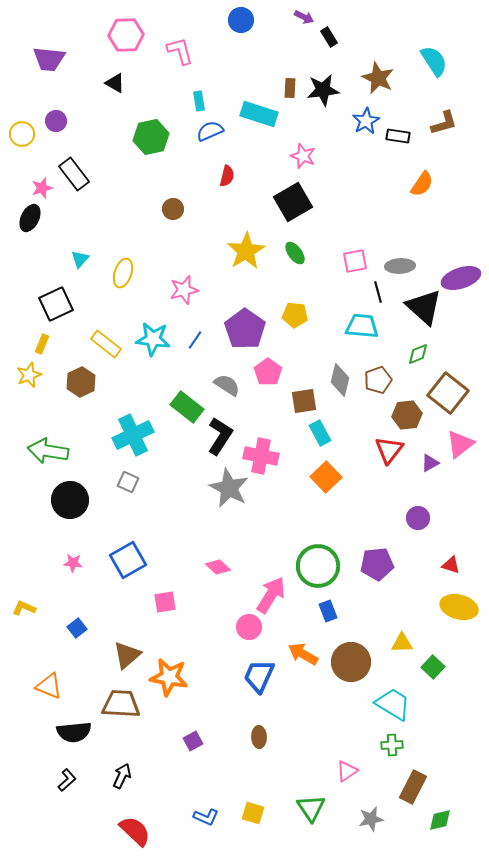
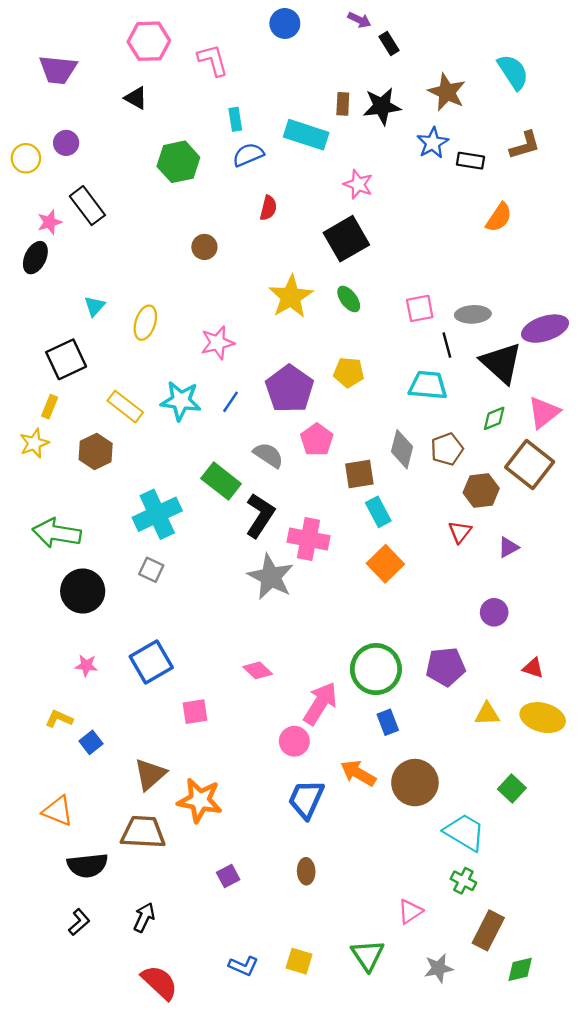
pink triangle: (460, 444) -> (544, 412), moved
red triangle: (389, 450) -> (460, 532), size x0.7
yellow L-shape: (24, 608) -> (59, 719), moved
yellow triangle: (402, 643) -> (487, 714), moved
green cross: (392, 745) -> (463, 881), turned 30

